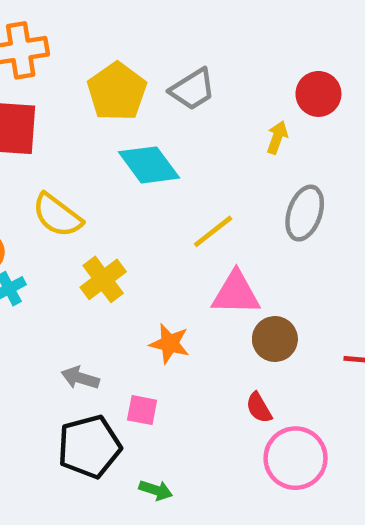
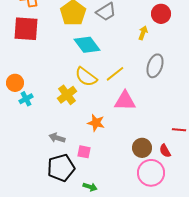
yellow semicircle: (57, 215) -> (86, 77), moved
brown circle: (275, 339) -> (142, 148), moved
red semicircle: (259, 408) -> (165, 151), moved

